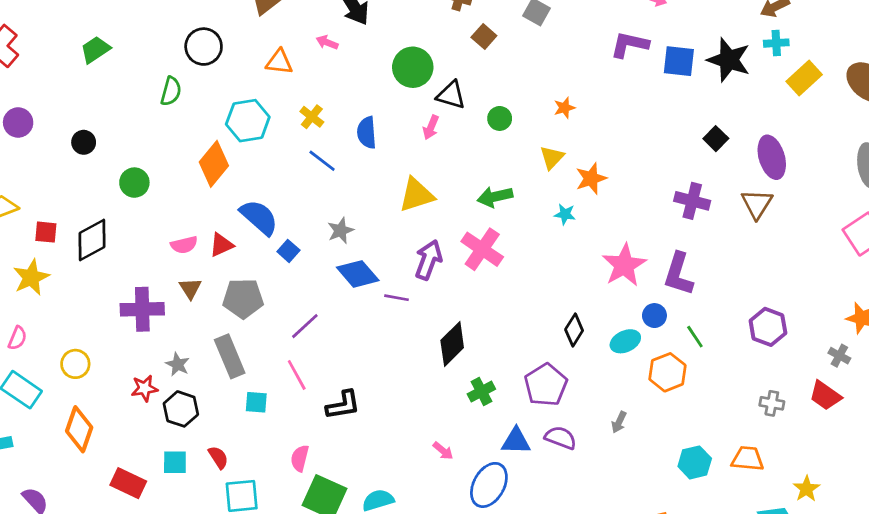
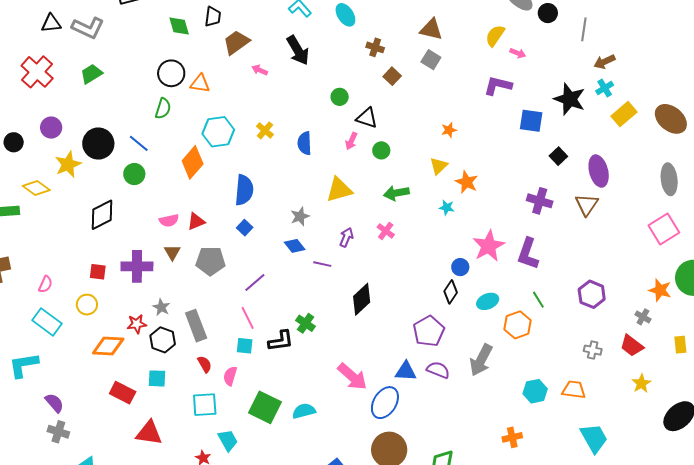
pink arrow: (327, 42) -> (260, 70), moved
cyan cross: (776, 43) -> (605, 88), turned -30
black circle: (204, 47) -> (171, 73), moved
green trapezoid: (95, 50) -> (91, 74), moved
blue square: (679, 61) -> (531, 121), moved
orange triangle: (279, 62) -> (200, 84), moved
green circle: (413, 67) -> (340, 97), size x0.6
green circle: (500, 118) -> (381, 150), moved
black circle: (84, 142) -> (98, 144), size x1.8
blue line: (322, 161) -> (139, 143), moved
orange star: (591, 178) -> (467, 182), turned -30
blue semicircle: (259, 217) -> (244, 190), moved, turned 52
gray star: (341, 231) -> (300, 216), moved
red square: (46, 232) -> (98, 272), moved
pink cross: (482, 249) -> (386, 231), size x0.6
purple arrow: (428, 260) -> (346, 237), size x0.7
blue diamond: (358, 274) -> (295, 246), size x0.7
yellow star: (31, 277) -> (68, 164), moved
blue circle: (654, 316) -> (460, 267), moved
gray rectangle: (230, 356) -> (196, 326), moved
green cross: (481, 392) -> (306, 323), moved, turned -30
cyan square: (256, 402) -> (245, 346), moved
gray arrow: (619, 422) -> (481, 360), size x2.0
orange diamond: (79, 429) -> (108, 346), moved, turned 72
pink arrow: (443, 451) -> (352, 377), size x2.0
red semicircle: (218, 457) -> (205, 364), moved
pink semicircle: (300, 458) -> (230, 376), moved
yellow star: (806, 489) -> (641, 383), moved

